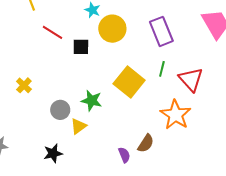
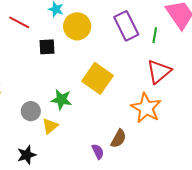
red line: (52, 32) -> (19, 22), moved
green line: (162, 69) -> (155, 35), moved
red triangle: (191, 79) -> (159, 72), turned 36

